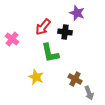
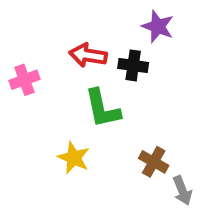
red arrow: (43, 27) -> (88, 55), turned 60
pink cross: (12, 39) -> (24, 80), turned 32

